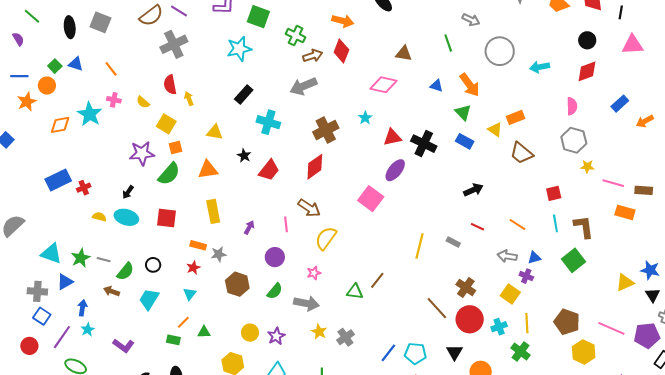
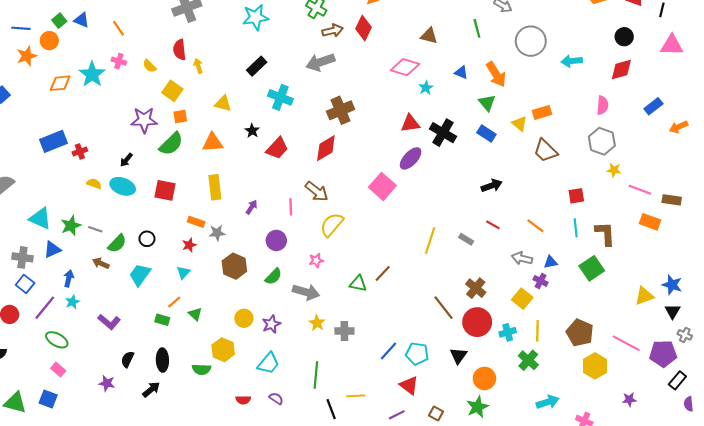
cyan star: (365, 118) -> (426, 88), moved
green triangle: (204, 332) -> (195, 314), turned 40
gray cross: (345, 337) -> (344, 331), turned 30

